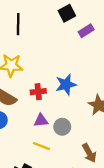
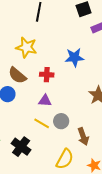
blue star: (66, 84) -> (74, 57), moved
gray circle: (62, 127) -> (61, 121), moved

